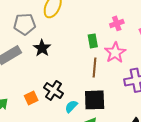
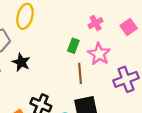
green rectangle: (93, 41) -> (73, 46), turned 40

